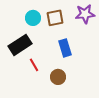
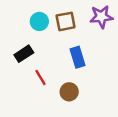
black rectangle: (20, 45) -> (24, 54), size x0.7

